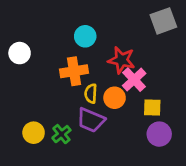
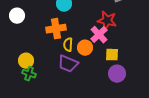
red star: (121, 60) -> (107, 21), moved
yellow circle: (34, 133) -> (26, 61), moved
green cross: (61, 134) -> (29, 74), moved, turned -32

